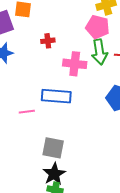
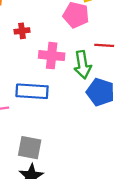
green arrow: (99, 52) -> (83, 65), moved

